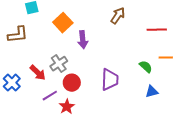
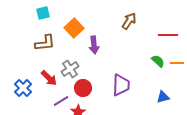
brown L-shape: (18, 35) -> (45, 43), moved
green semicircle: (146, 67) -> (158, 61), moved

